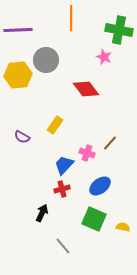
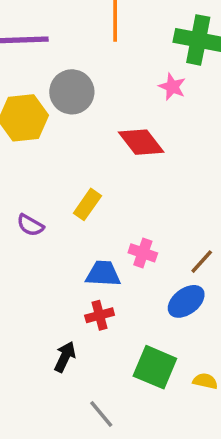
brown line: (110, 143) -> (202, 262), moved
blue trapezoid: (64, 165) -> (103, 274), turned 50
blue ellipse: (100, 186) -> (186, 301), moved

